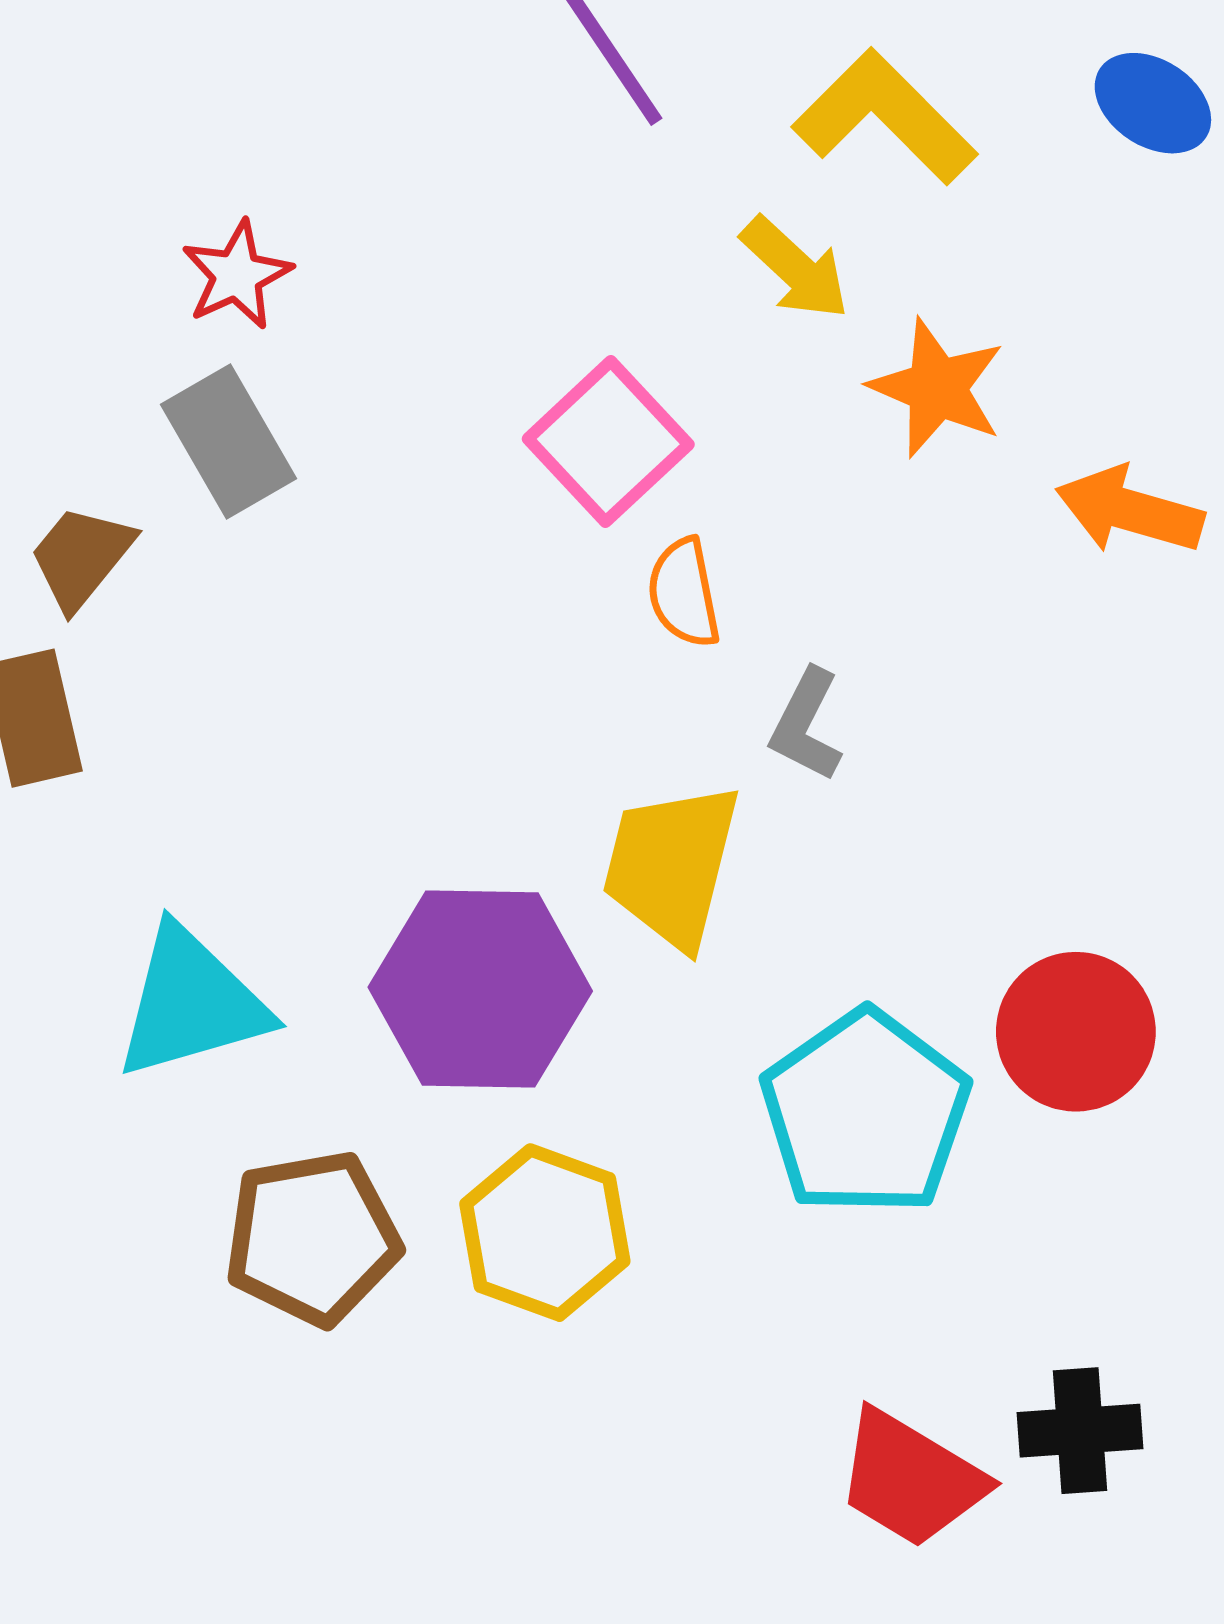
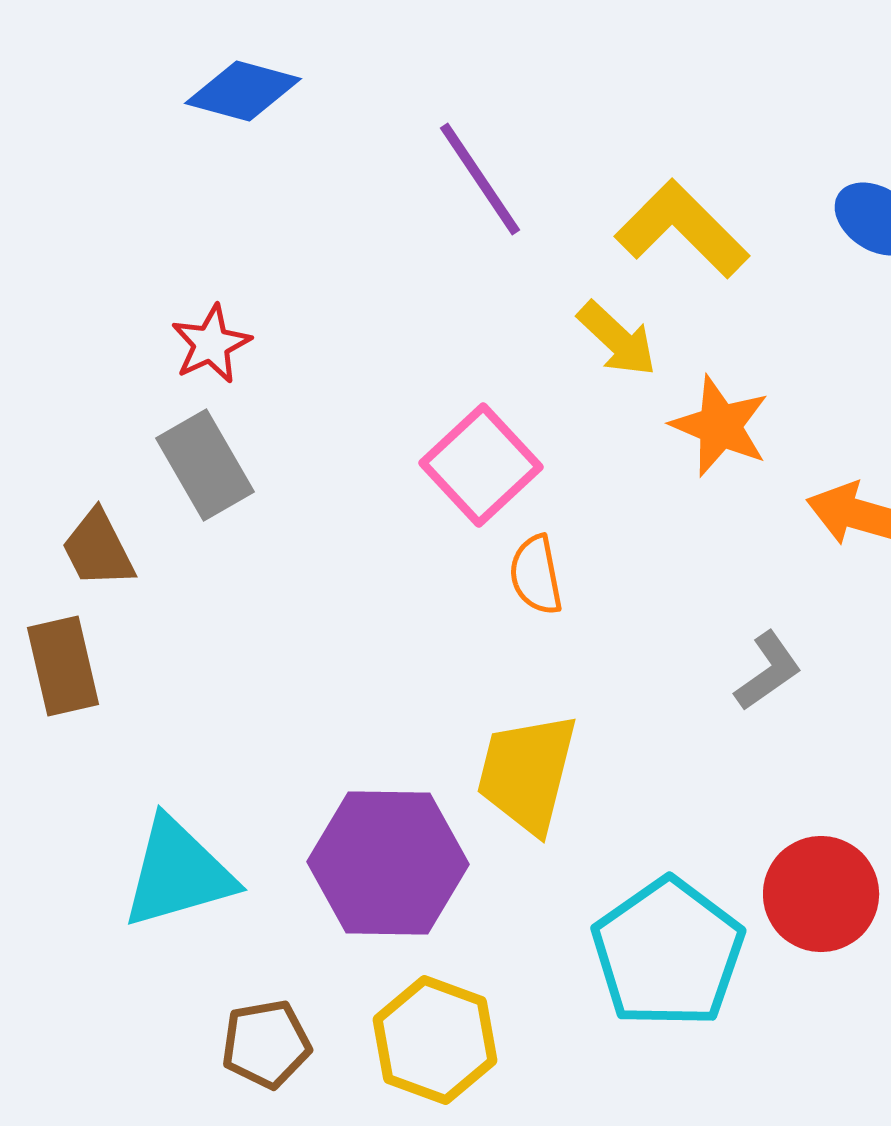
brown trapezoid: (81, 557) -> (98, 549), turned -66
gray L-shape: (806, 725) -> (768, 671), moved, turned -152
brown pentagon: (312, 1238) -> (266, 1044), size x0.7

